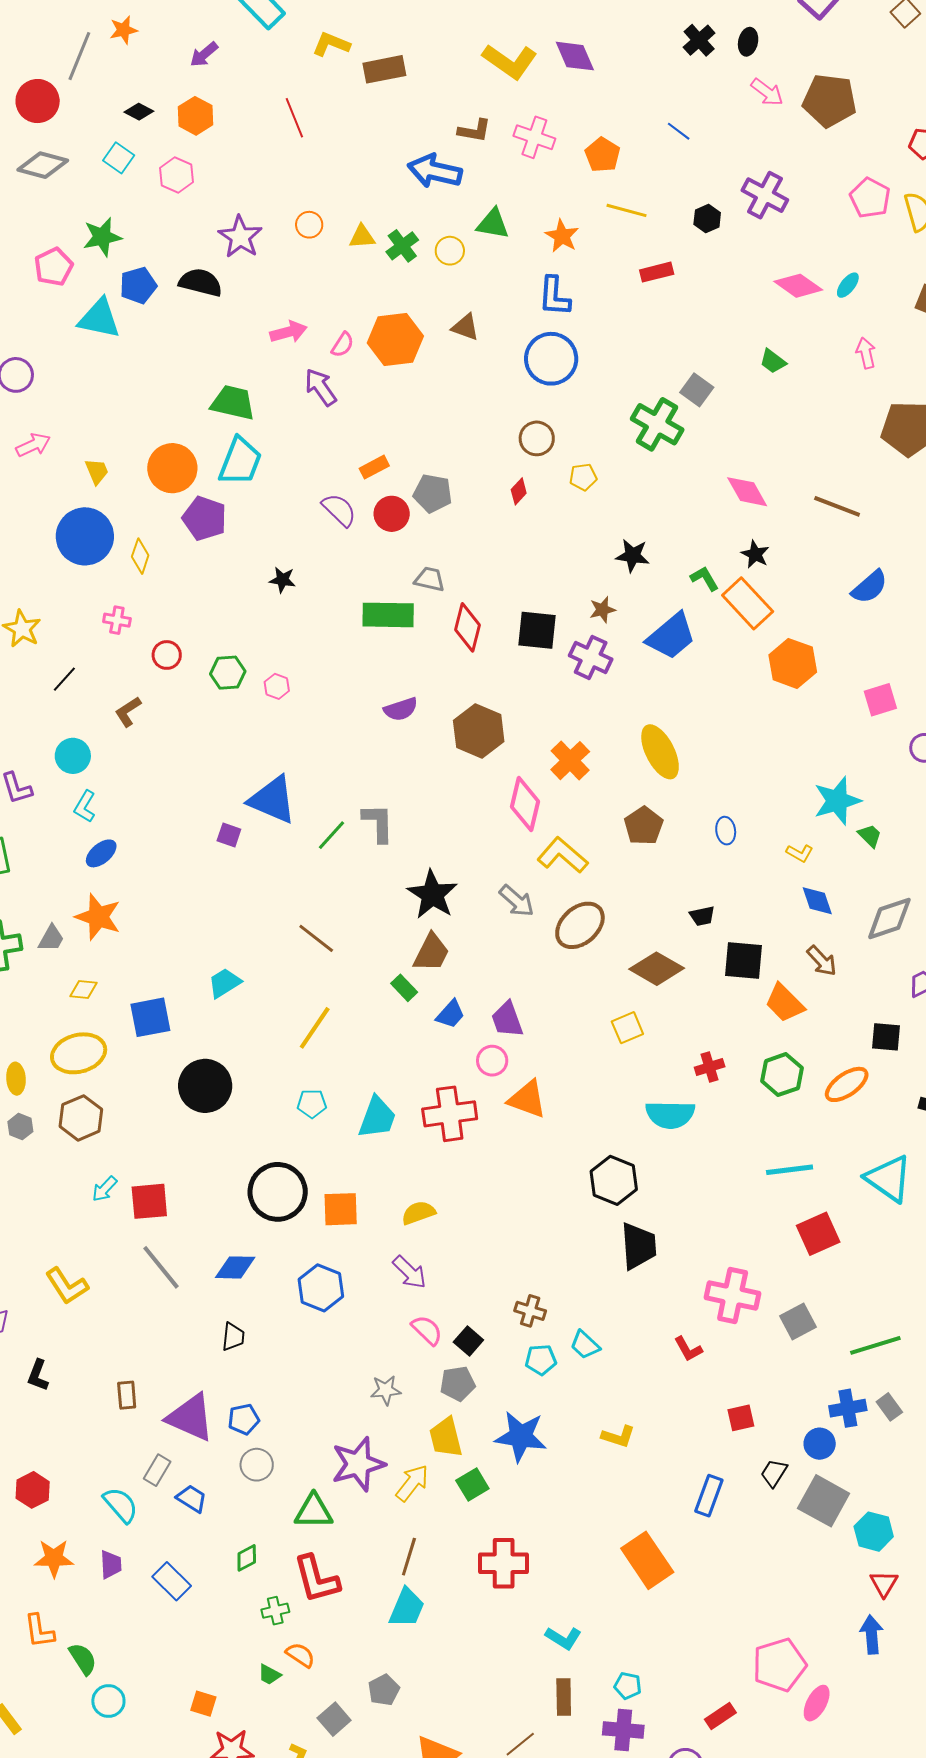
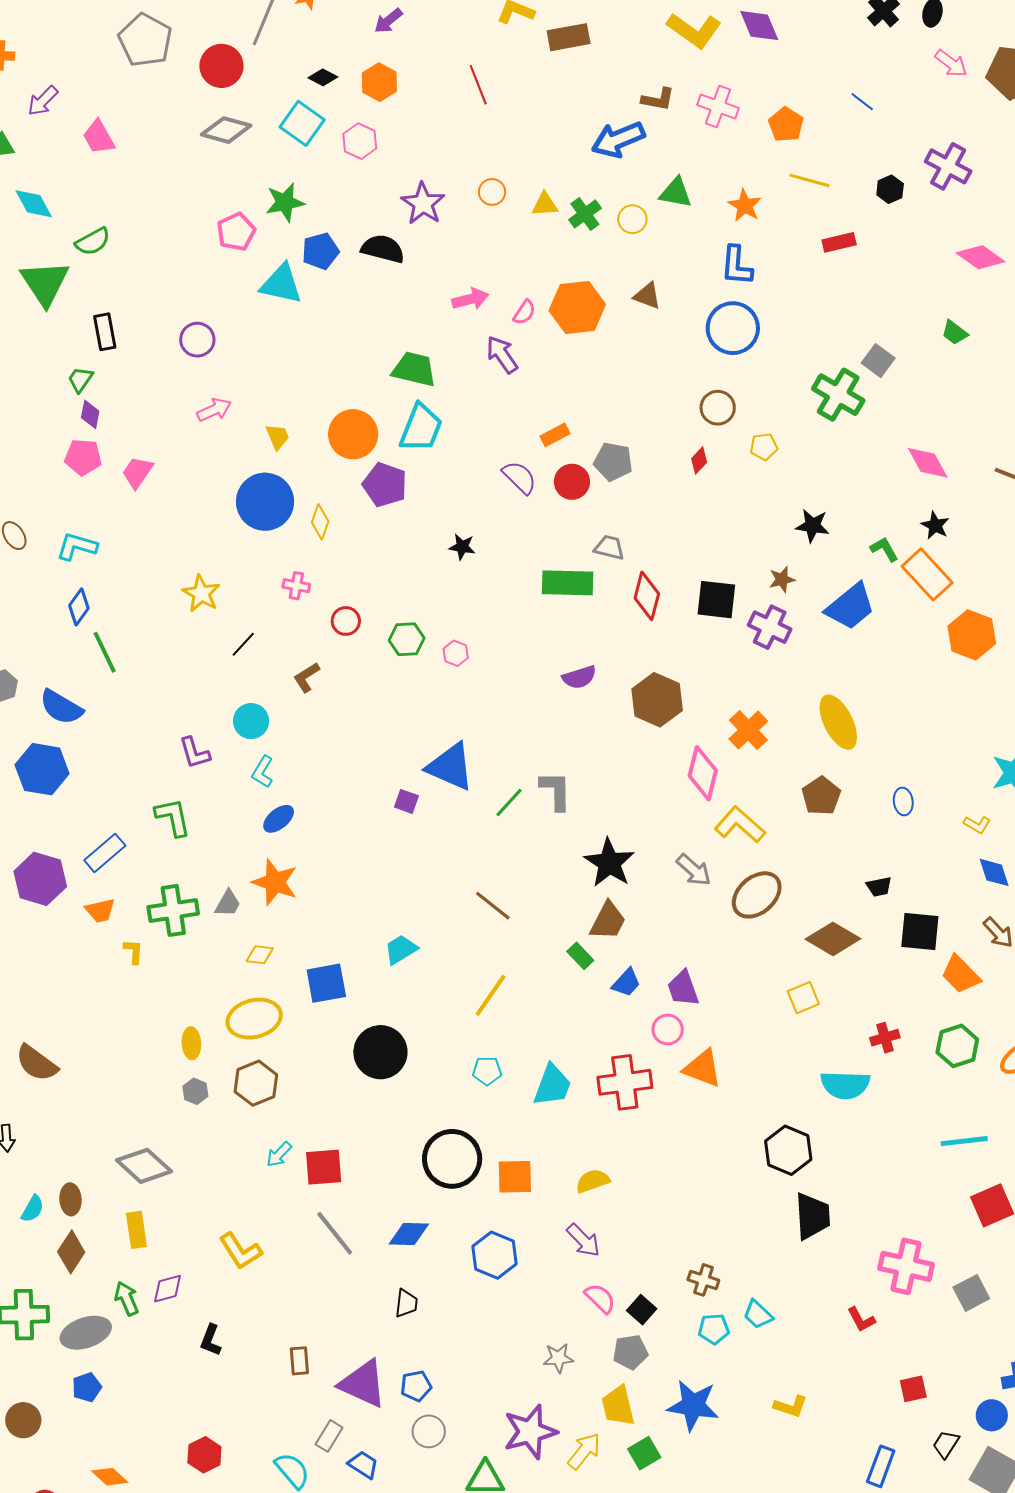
cyan square: (119, 158) -> (302, 123), size x1.4
blue arrow: (435, 171) -> (618, 139), turned -36

